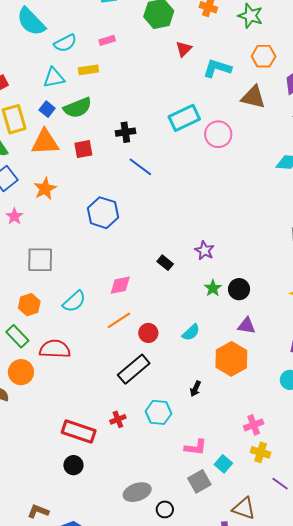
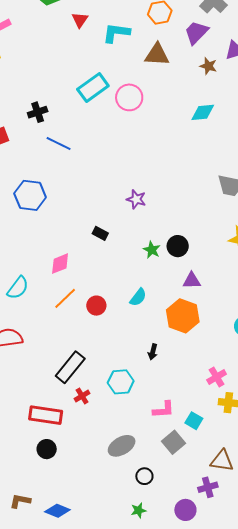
purple star: (204, 250) -> (136, 199), moved
black rectangle: (134, 369) -> (70, 367), moved
gray ellipse: (137, 492) -> (122, 446), moved

